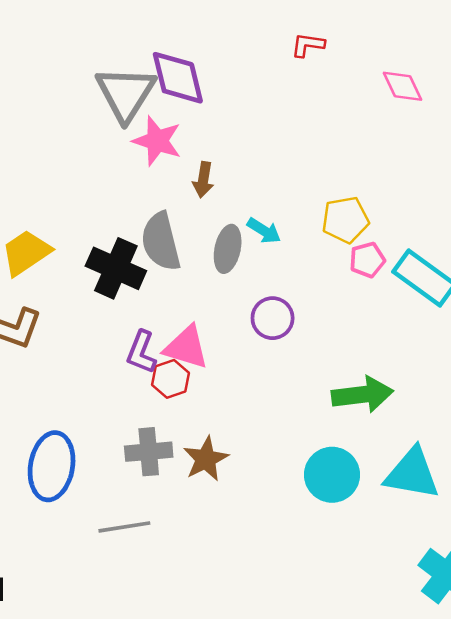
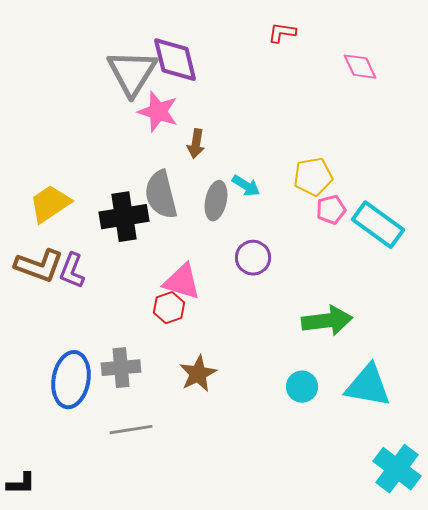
black cross: (116, 268) -> (124, 217), turned -33
purple L-shape: (141, 352) -> (72, 271), moved
gray cross: (149, 452) -> (121, 368), moved
cyan circle: (332, 475) -> (302, 387), size x0.7

